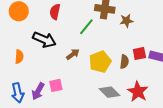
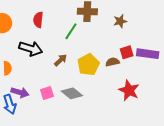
brown star: (126, 21) -> (120, 21), moved
brown semicircle: (124, 62) -> (112, 62), turned -104
purple arrow: (38, 91) -> (20, 92), moved, turned -96
gray diamond: (109, 92) -> (72, 93), moved

